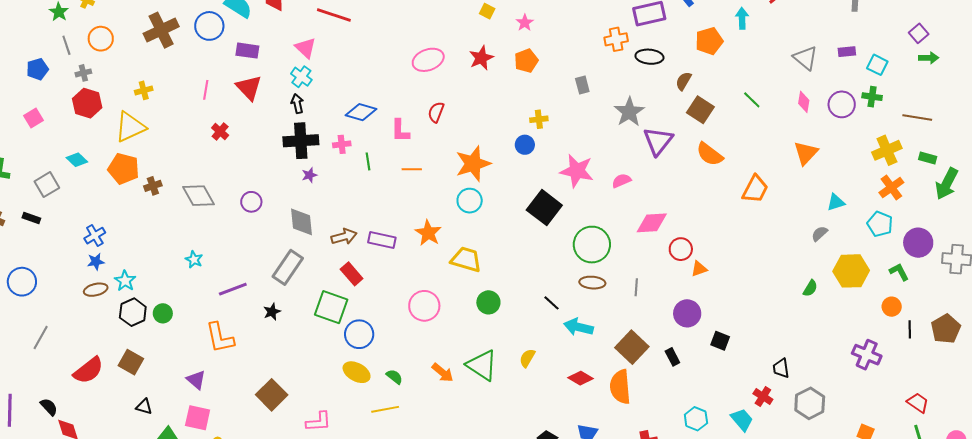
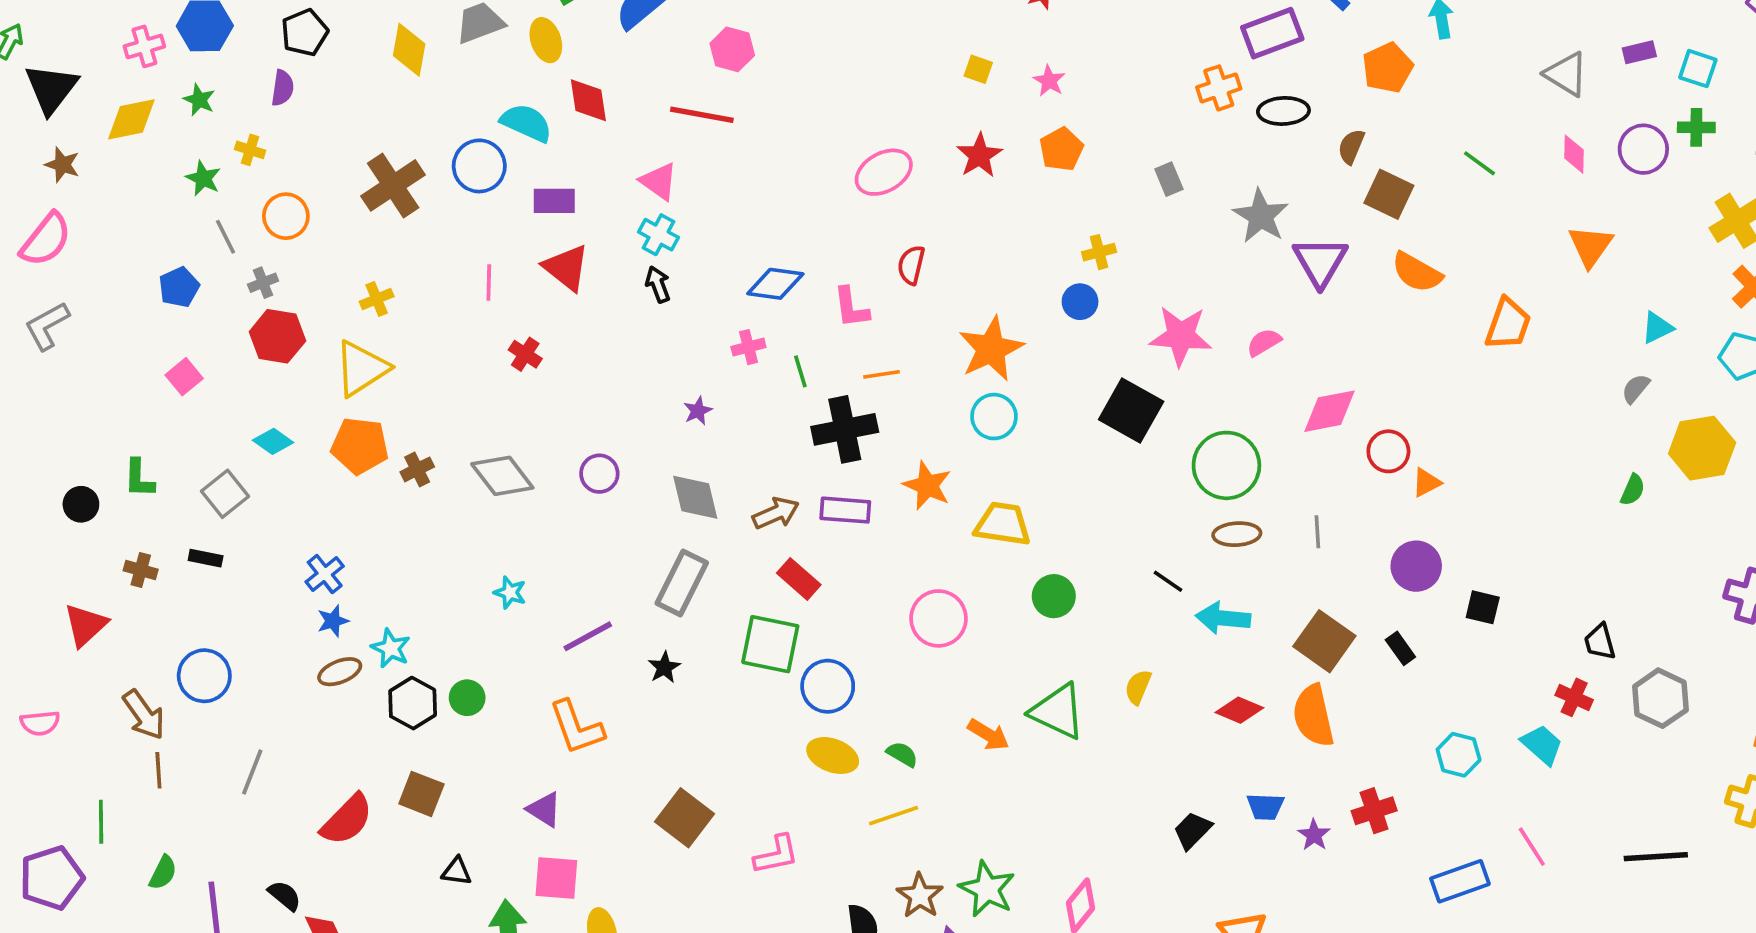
black cross: (301, 141) -> (845, 429), moved

